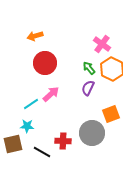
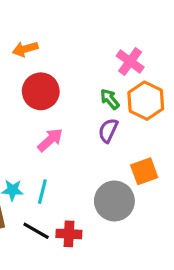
cyan line: (31, 104) -> (42, 192), moved, turned -42
red cross: (63, 141) -> (69, 234), moved

